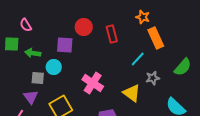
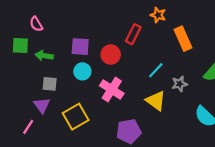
orange star: (143, 17) -> (158, 15), moved
red circle: (84, 27) -> (111, 54), moved
red rectangle: (112, 34) -> (133, 34), turned 42
cyan line: (138, 59) -> (156, 70), moved
cyan circle: (54, 67) -> (82, 71), moved

